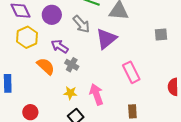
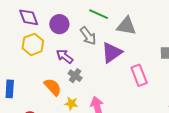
orange semicircle: (46, 66) -> (53, 87), moved
pink rectangle: (131, 72) -> (139, 75), moved

